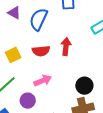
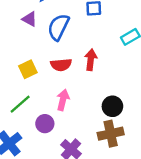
pink arrow: (43, 81) -> (63, 100), turned -54

